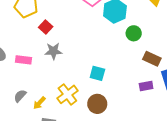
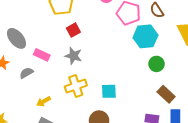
cyan square: (97, 73) -> (109, 91), turned -35
yellow cross: (67, 94) -> (76, 86), moved
gray semicircle: (20, 96) -> (26, 73), moved

